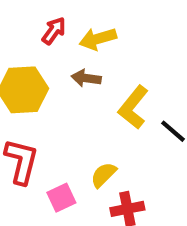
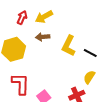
yellow semicircle: (103, 175) -> (89, 77), moved

